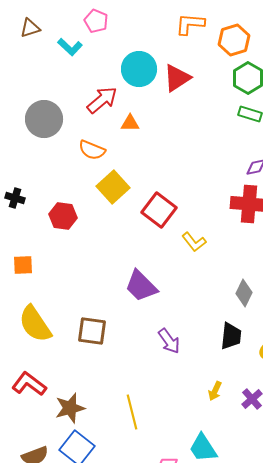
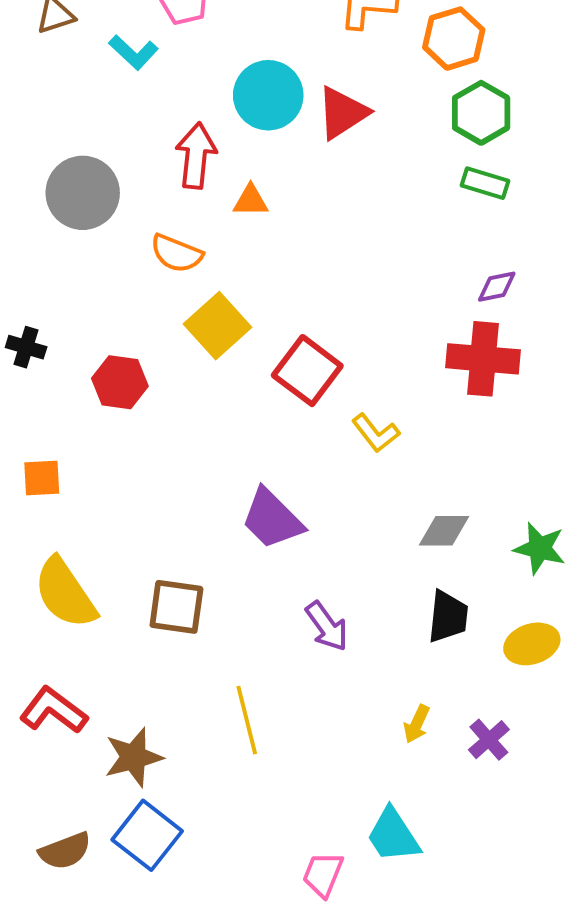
red arrow: (102, 100) -> (196, 156), turned -44
gray diamond: (244, 293) -> (444, 531), moved, turned 64
yellow line: (132, 412) -> (247, 720), moved

